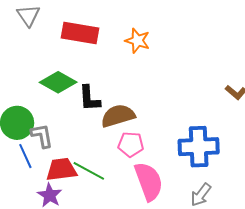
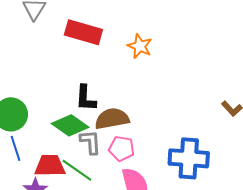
green diamond: (58, 82) -> (70, 125), moved
gray L-shape: (42, 136) -> (90, 142), moved

